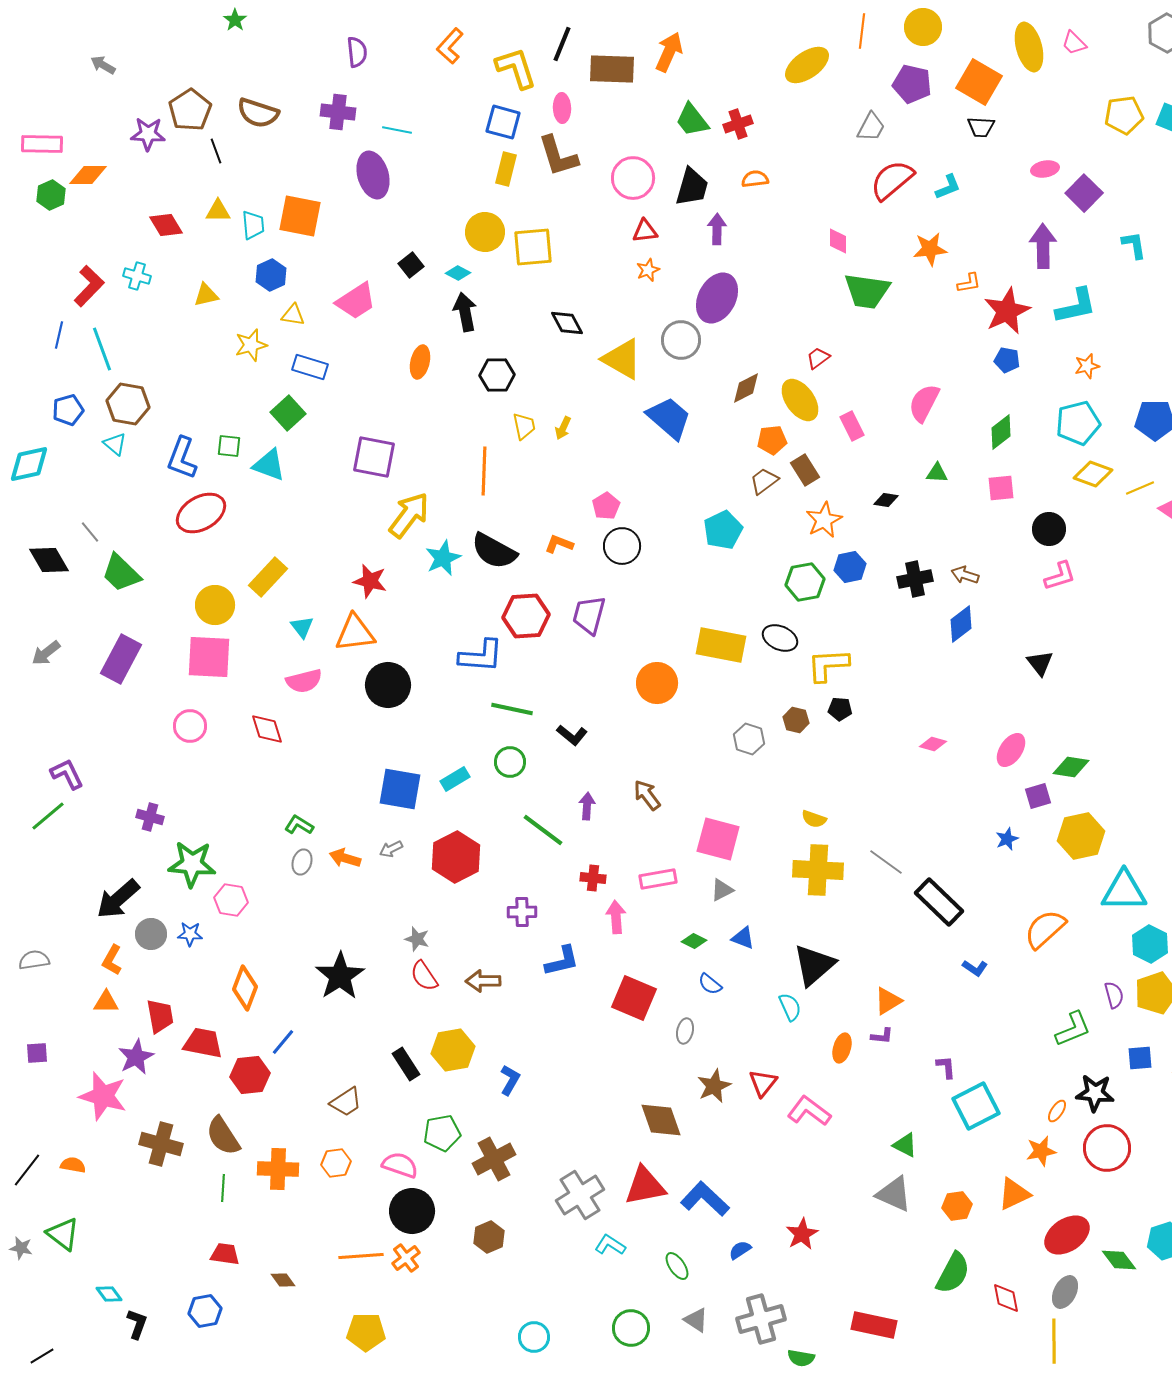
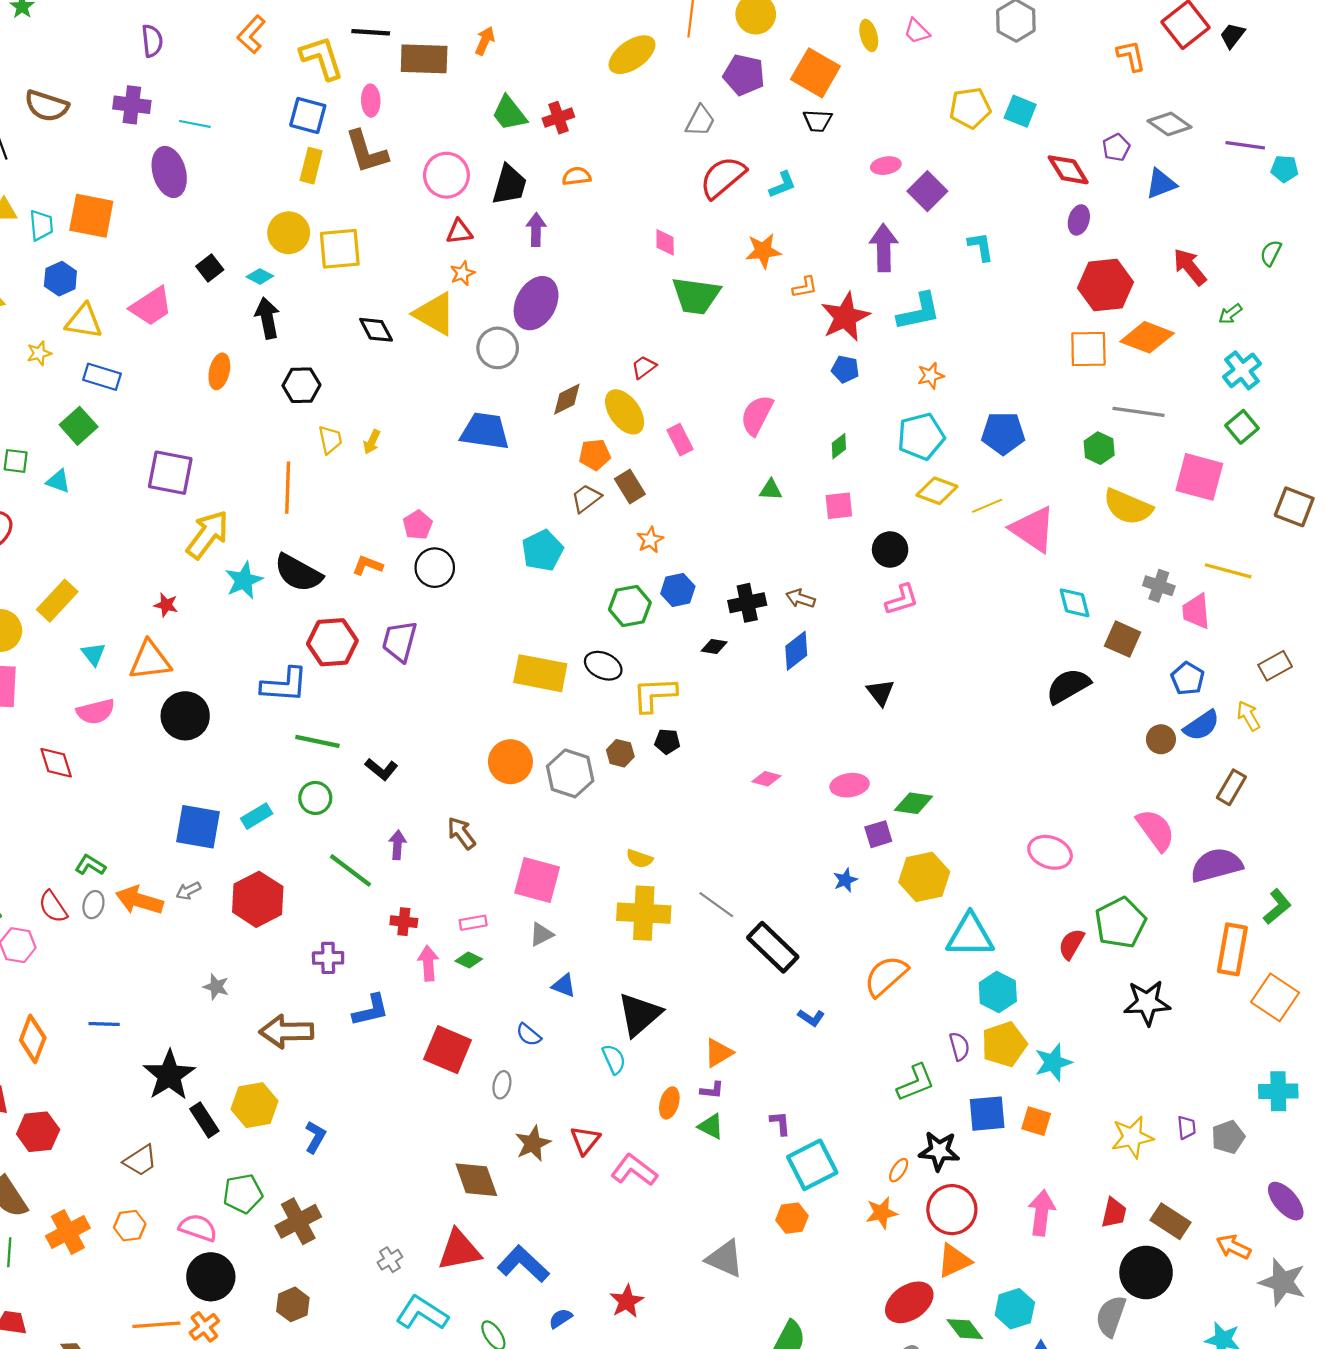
black line: (562, 44) -> (371, 32), turned 72
yellow ellipse: (1029, 47) -> (869, 35), size x0.6
orange arrow: (669, 52) -> (485, 41), size x0.7
yellow triangle: (293, 315) -> (84, 321), size x1.5
yellow star: (251, 345) -> (39, 353), size x0.7
yellow triangle: (622, 359) -> (435, 314), moved
blue trapezoid: (669, 418) -> (485, 431), turned -33
green diamond: (1001, 432) -> (839, 446), size x0.7
cyan triangle: (269, 465) -> (58, 481), size x0.7
black diamond: (886, 500) -> (714, 647), moved
orange star: (824, 520) -> (650, 540), size x0.7
red star: (370, 581) -> (166, 605), size x0.7
orange circle: (657, 683) -> (510, 762), moved
gray hexagon: (749, 739) -> (570, 773), size x1.4
pink ellipse: (1011, 750) -> (850, 785), turned 48
orange arrow: (345, 858) -> (139, 900), size x1.4
pink rectangle: (658, 879) -> (473, 923), size x0.7
green diamond: (694, 941) -> (469, 960), moved
black star: (340, 976) -> (169, 1075), moved
red semicircle: (424, 976) -> (53, 907), moved
brown arrow: (483, 981) -> (286, 1031), size x1.4
blue line: (283, 1042) -> (104, 1024), moved, turned 52
blue square: (1140, 1058) -> (987, 1114), size x1.4
green triangle: (905, 1145) -> (711, 1126), moved
orange cross: (278, 1169) -> (68, 1232), turned -30
orange triangle: (1014, 1194) -> (954, 1261), moved
gray cross: (580, 1195) -> (390, 1260), size x0.5
orange hexagon: (957, 1206) -> (792, 1218), moved
cyan L-shape: (610, 1245) -> (422, 1313), size x1.6

